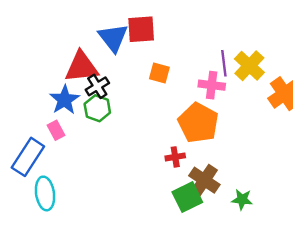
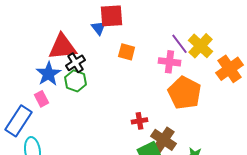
blue triangle: (113, 38) -> (98, 28), moved, size x0.6
purple line: (224, 63) -> (180, 44), turned -30
orange pentagon: (198, 123) -> (184, 93), moved

